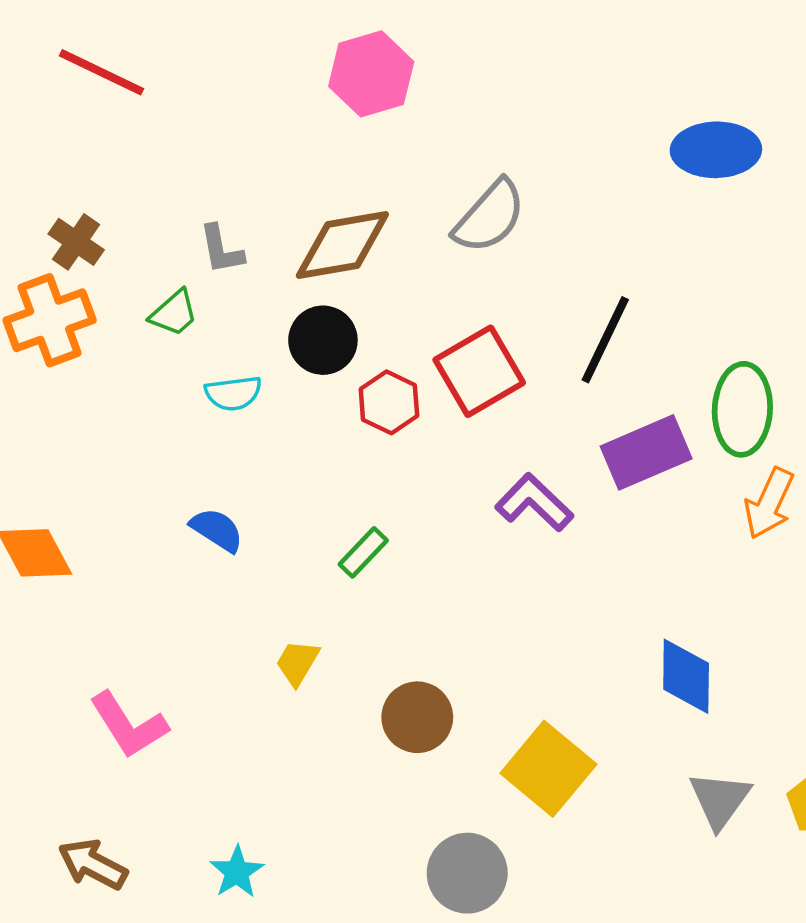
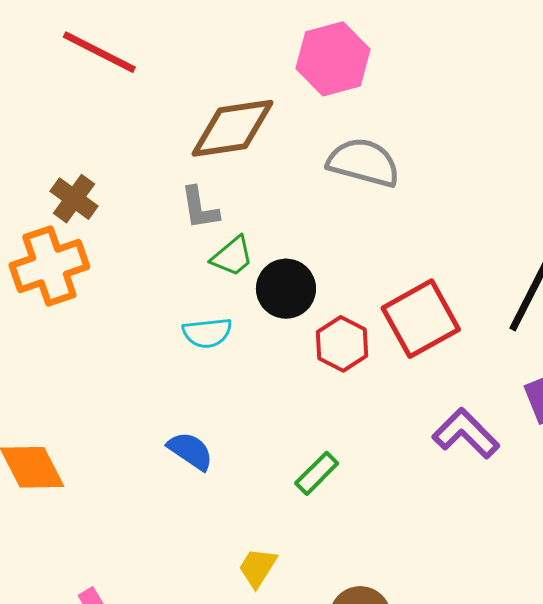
gray semicircle: (490, 217) -> (363, 162), moved, turned -118
brown diamond: (342, 245) -> (233, 128), moved
green trapezoid: (174, 313) -> (232, 256), moved

